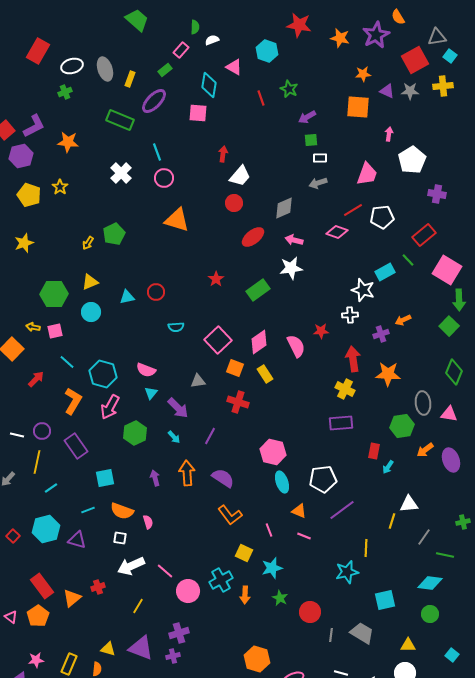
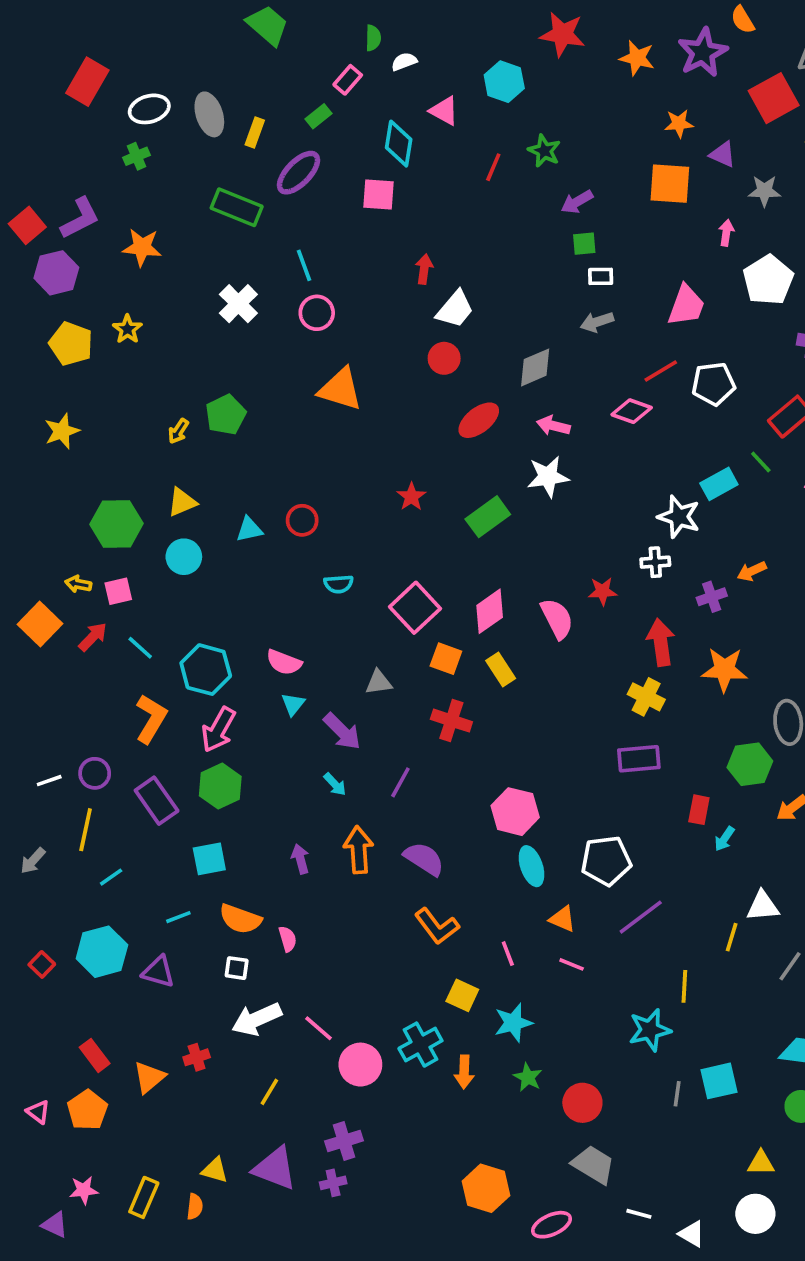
gray star: (410, 91) -> (764, 191), moved
red line: (261, 98) -> (493, 167), turned 42
red arrow: (36, 379) -> (93, 637), moved
green hexagon: (135, 433) -> (220, 786), moved
white line: (17, 435) -> (49, 781), turned -32
red rectangle: (42, 586) -> (95, 1055), size x0.7
gray trapezoid: (362, 633) -> (593, 1165), moved
gray line: (331, 635) -> (677, 1094), moved

